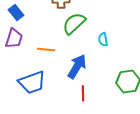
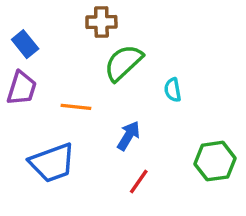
blue arrow: (77, 66) -> (129, 136), size x0.7
red line: (83, 93) -> (139, 181), turned 35

